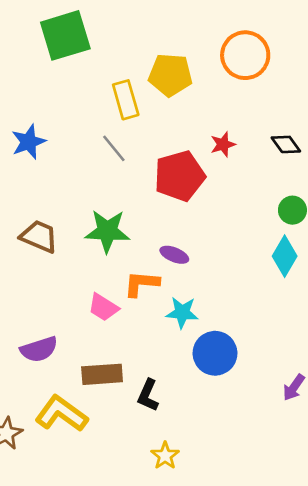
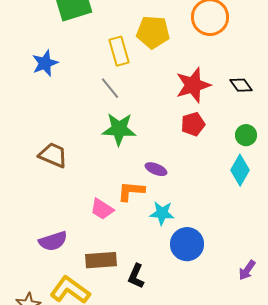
blue star: (29, 142) -> (45, 63), moved
red star: (223, 144) -> (193, 85), size x1.8
red pentagon: (180, 176) -> (193, 124), moved, size x0.6
green star: (107, 231) -> (119, 129), moved

